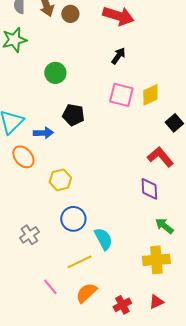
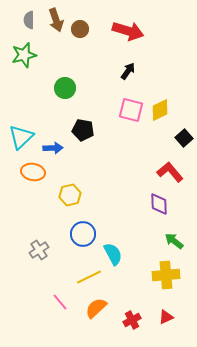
orange ellipse: (23, 157) -> (33, 172), turned -40

